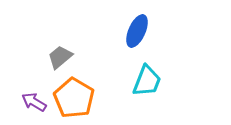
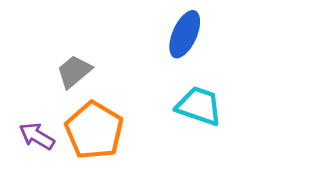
cyan trapezoid: (147, 81) -> (199, 106), turned -92

